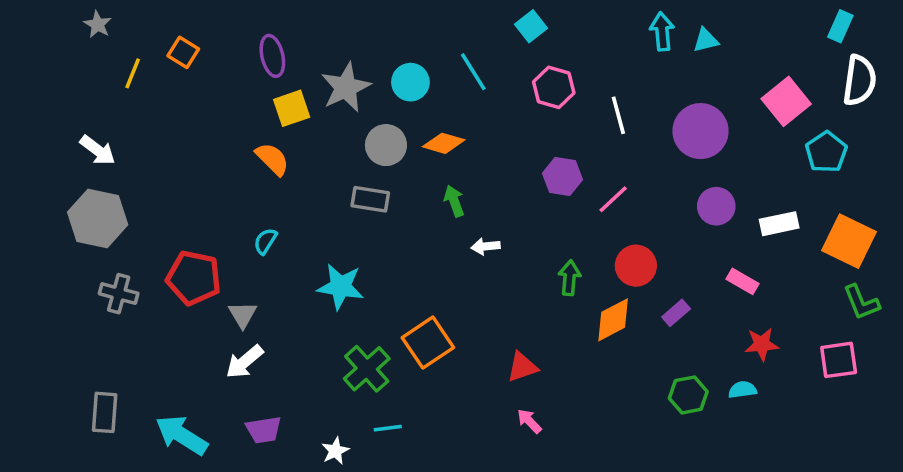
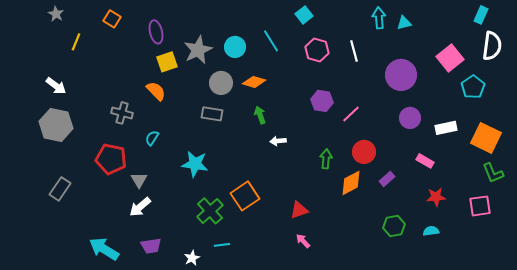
orange square: (183, 52) -> (112, 19), moved
white line: (618, 115) -> (354, 51), moved
gray cross: (119, 294) -> (122, 113), moved
cyan semicircle: (742, 390) -> (431, 231), moved
gray rectangle: (105, 412) -> (60, 189), moved, turned 30

